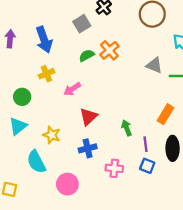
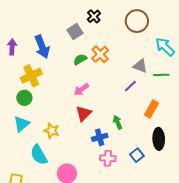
yellow cross: (47, 74) -> (31, 76), moved, size x1.5
pink arrow: (72, 89) -> (81, 89), moved
purple line: (145, 144) -> (130, 86), moved, turned 56
blue cross: (88, 148) -> (100, 137), moved
blue square: (147, 166) -> (137, 155), turned 32

